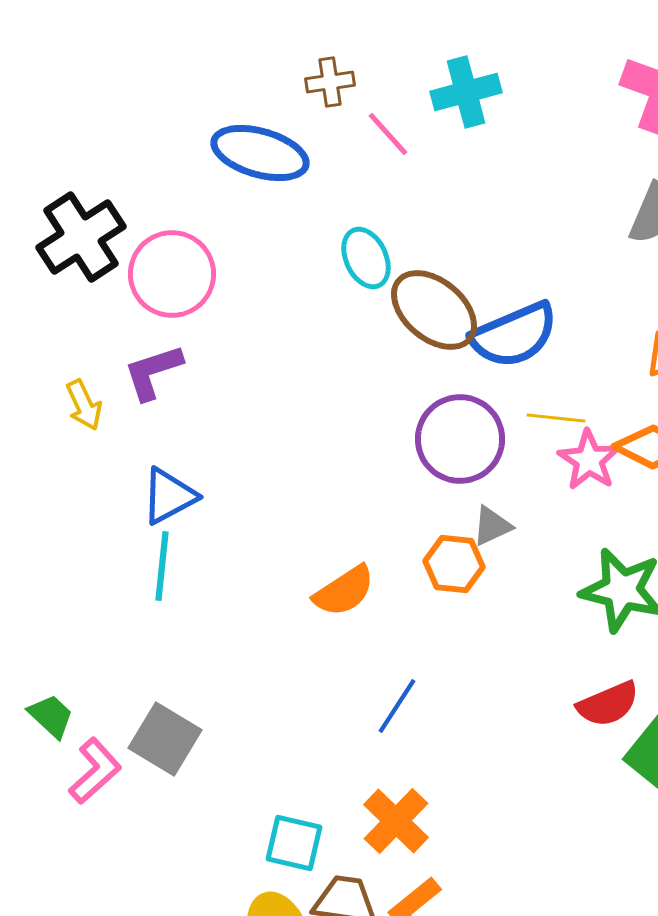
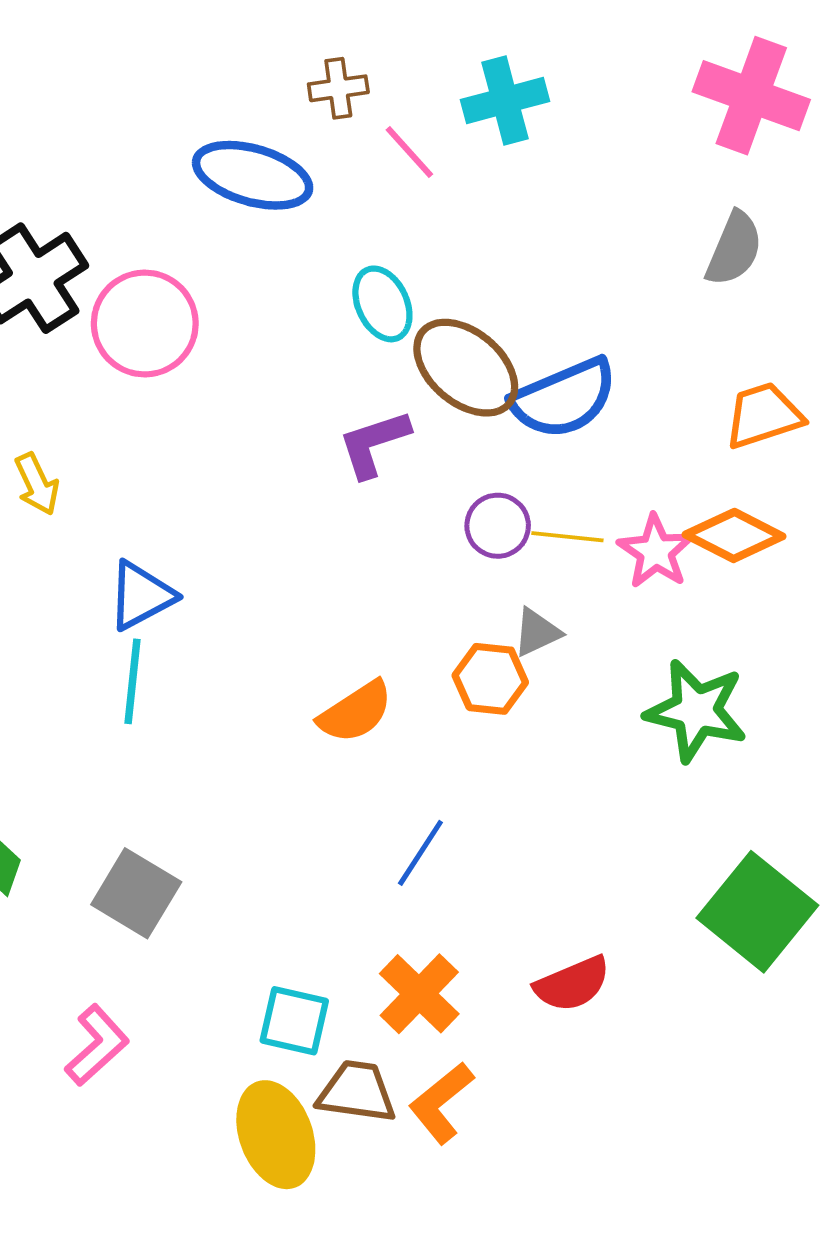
purple L-shape: (153, 372) -> (374, 444), moved
yellow line: (556, 418) -> (567, 537), moved
purple circle: (460, 439) -> (498, 526), size x0.6
red semicircle: (608, 704) -> (572, 984), moved
pink L-shape: (95, 771) -> (97, 1045), moved

